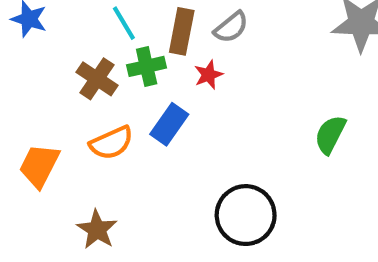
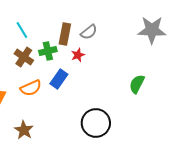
cyan line: (124, 23) -> (22, 30), moved

